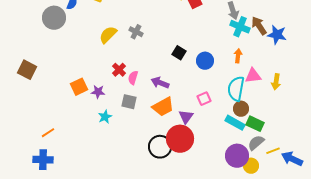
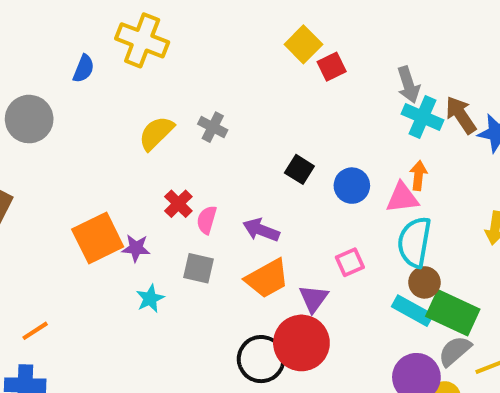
gray circle: (54, 18) -> (29, 119), moved
pink triangle: (253, 76) -> (402, 198), moved
orange square: (79, 87) -> (98, 238), size x1.4
green rectangle: (255, 124) -> (453, 313), size x1.4

